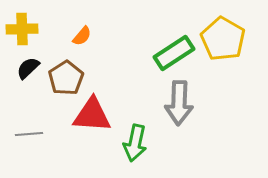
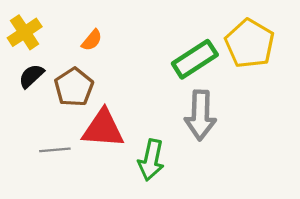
yellow cross: (22, 29) -> (25, 32), turned -32
gray line: (29, 134) -> (55, 150), moved

